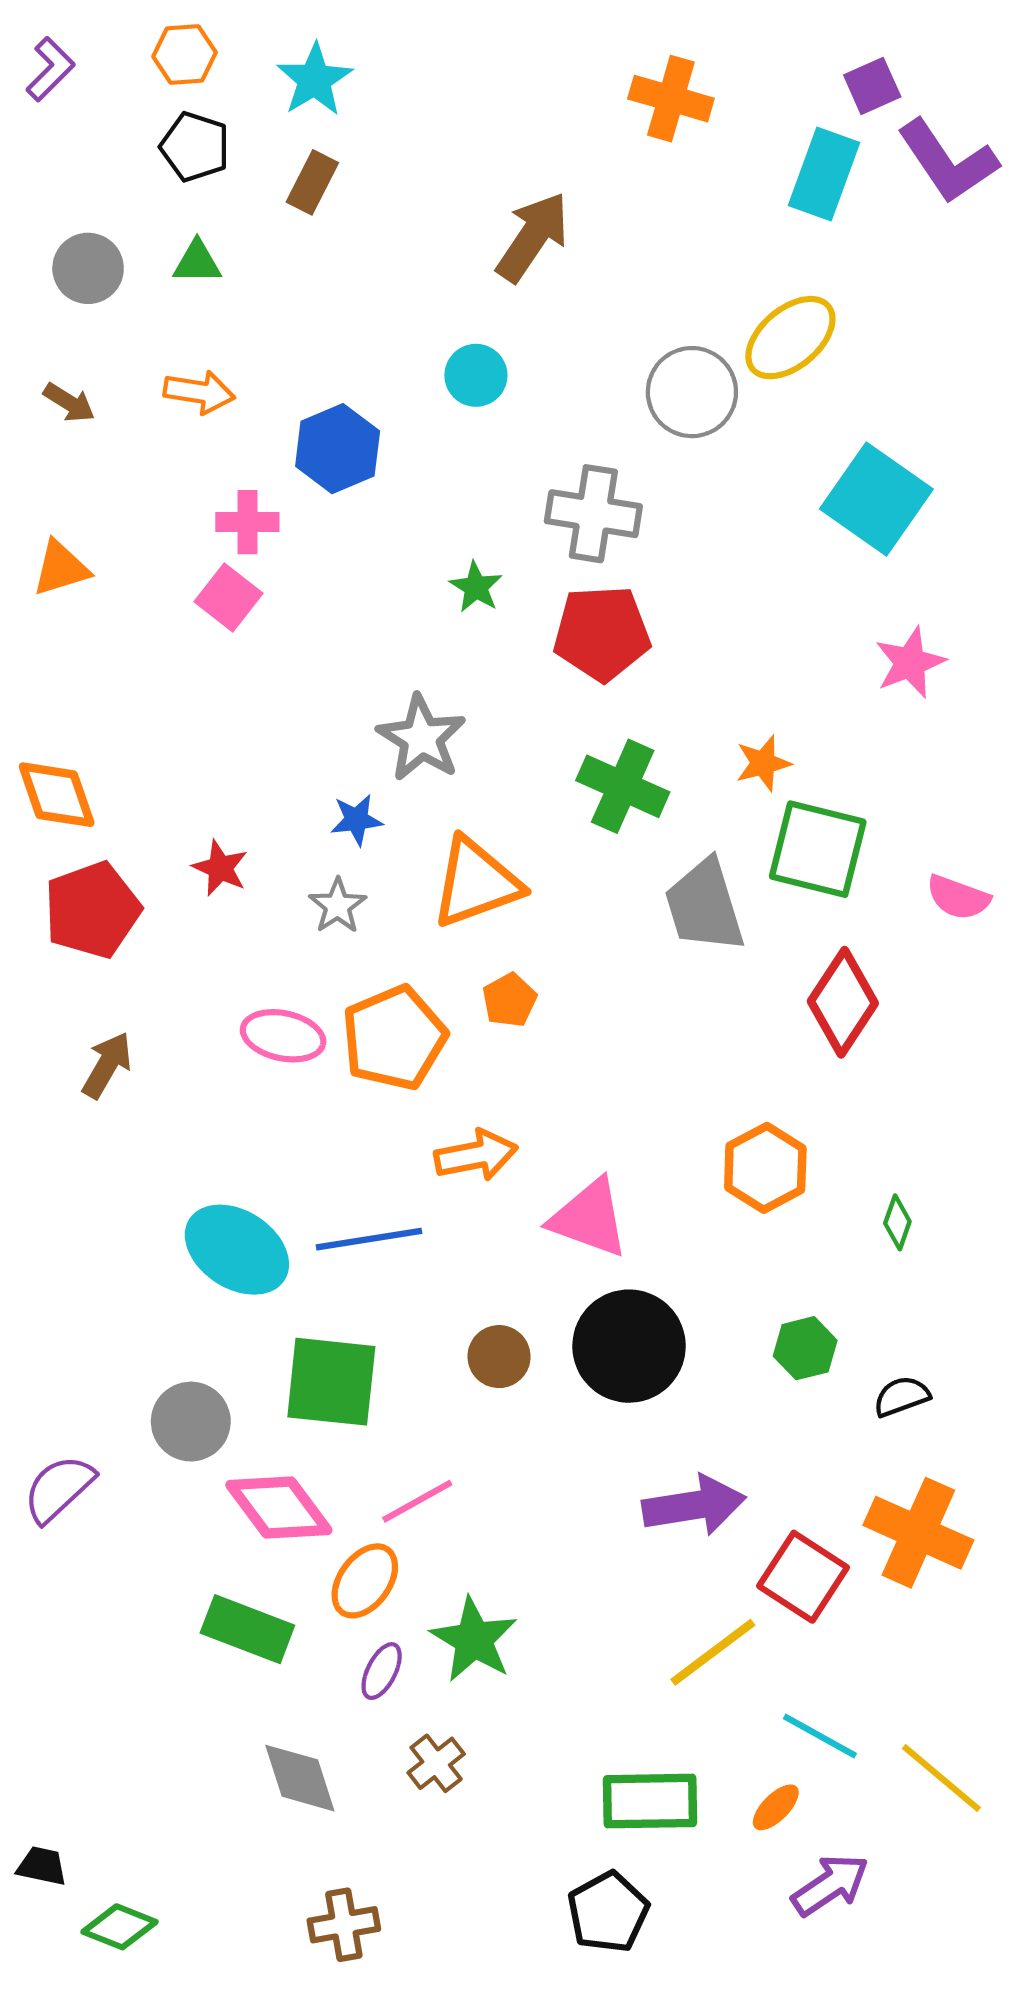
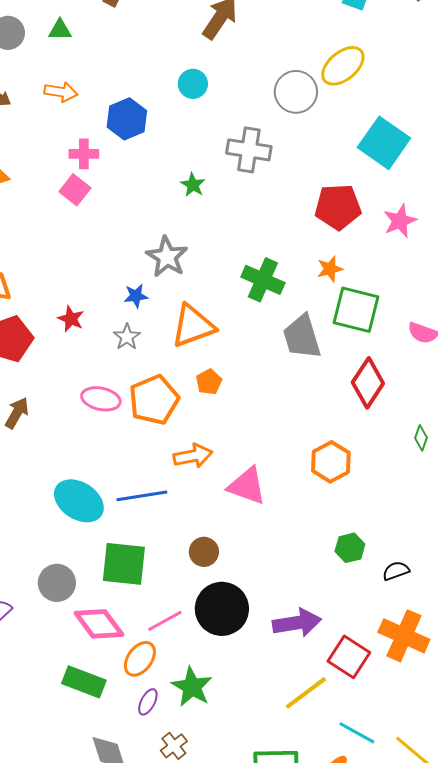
red pentagon: (602, 633) -> (338, 207), moved
green diamond: (897, 1222) -> (421, 438), moved
black circle: (629, 1346) -> (222, 609), moved

